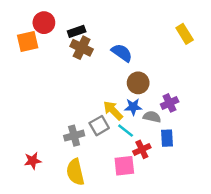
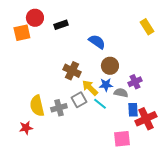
brown cross: (82, 48) -> (72, 71), moved
red cross: (142, 149) -> (146, 119), moved, size x1.5
pink square: (124, 166) -> (122, 139), moved
yellow semicircle: (75, 172) -> (37, 106), moved

